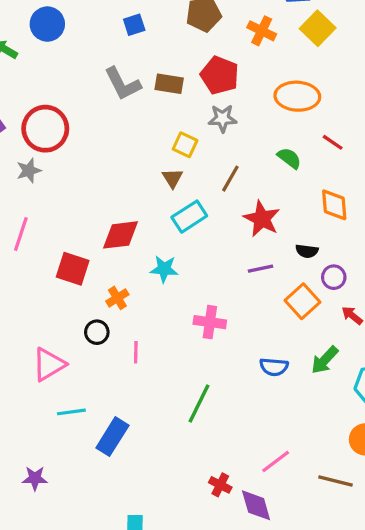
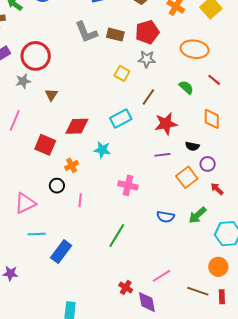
red pentagon: (220, 75) -> (147, 32), turned 30
brown triangle: (172, 178) -> (51, 95), moved
red star: (262, 219) -> (166, 124), turned 30

